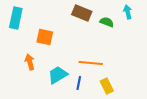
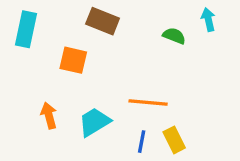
brown rectangle: (82, 13) -> (103, 21), moved
orange arrow: (30, 62) -> (49, 115), moved
blue line: (79, 83) -> (142, 142), moved

